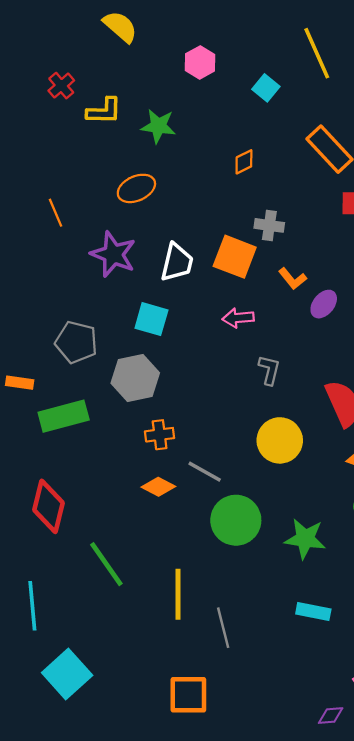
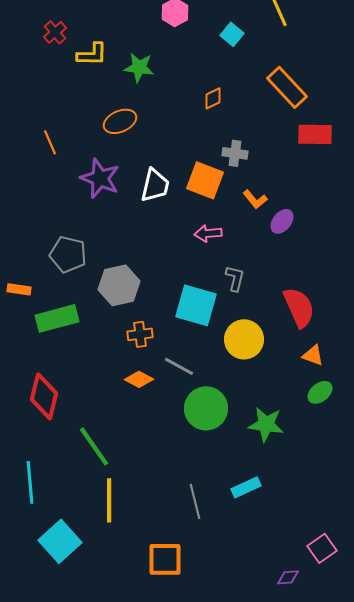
cyan square: (151, 319) -> (196, 305), moved, size x1.4
yellow line: (178, 594) -> (109, 500), moved
cyan rectangle: (313, 612) -> (246, 487), moved, turned -36

